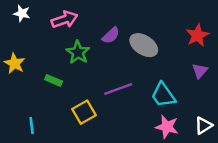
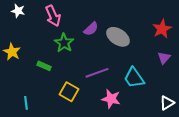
pink arrow: (65, 19) -> (53, 16), turned 85
yellow square: (84, 112) -> (69, 92), turned -30
pink star: (167, 127) -> (111, 99), moved

